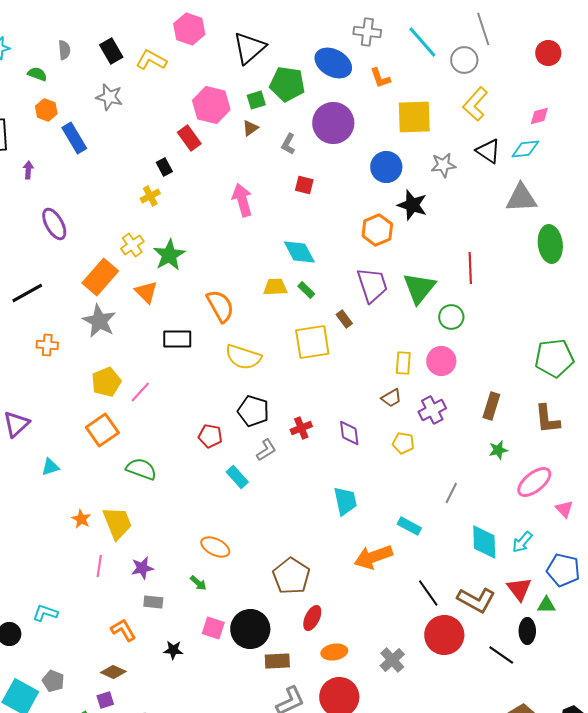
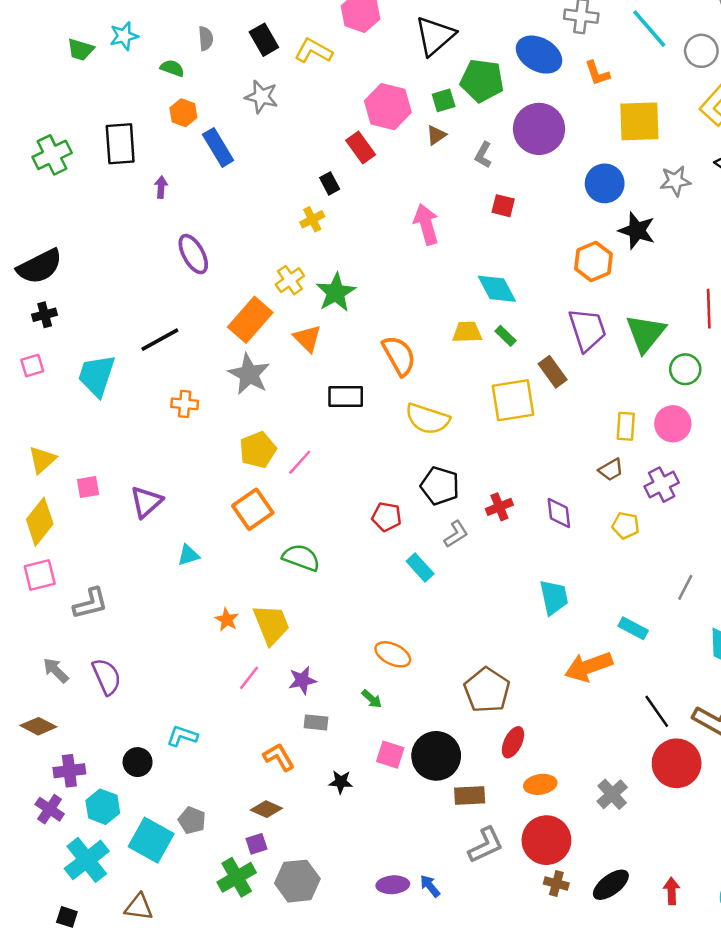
brown rectangle: (344, 319) -> (553, 372), size x1.4
pink line: (99, 566) -> (249, 678), turned 30

